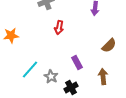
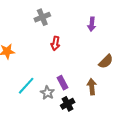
purple rectangle: (77, 62) -> (62, 83), moved
brown arrow: (103, 76) -> (92, 87), moved

